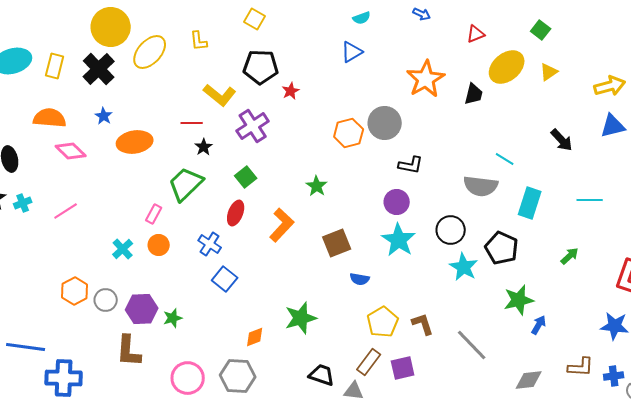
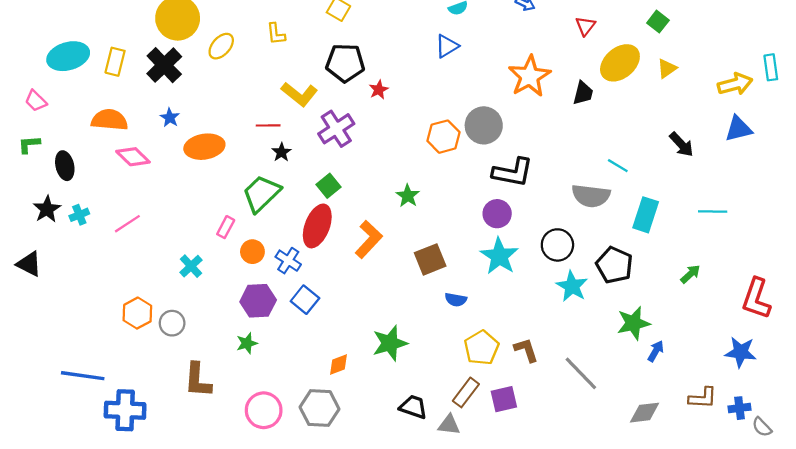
red triangle: (476, 34) -> (585, 26), turned -30
yellow ellipse: (150, 52) -> (221, 46), size x0.7
black L-shape: (411, 165) -> (513, 172), size x1.5
red ellipse: (236, 213) -> (317, 226), size x1.5
orange circle: (159, 245) -> (252, 252), moved
purple hexagon: (142, 309) -> (258, 301), moved

